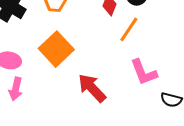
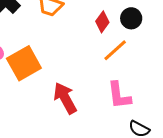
orange square: (56, 49) -> (24, 63), moved

